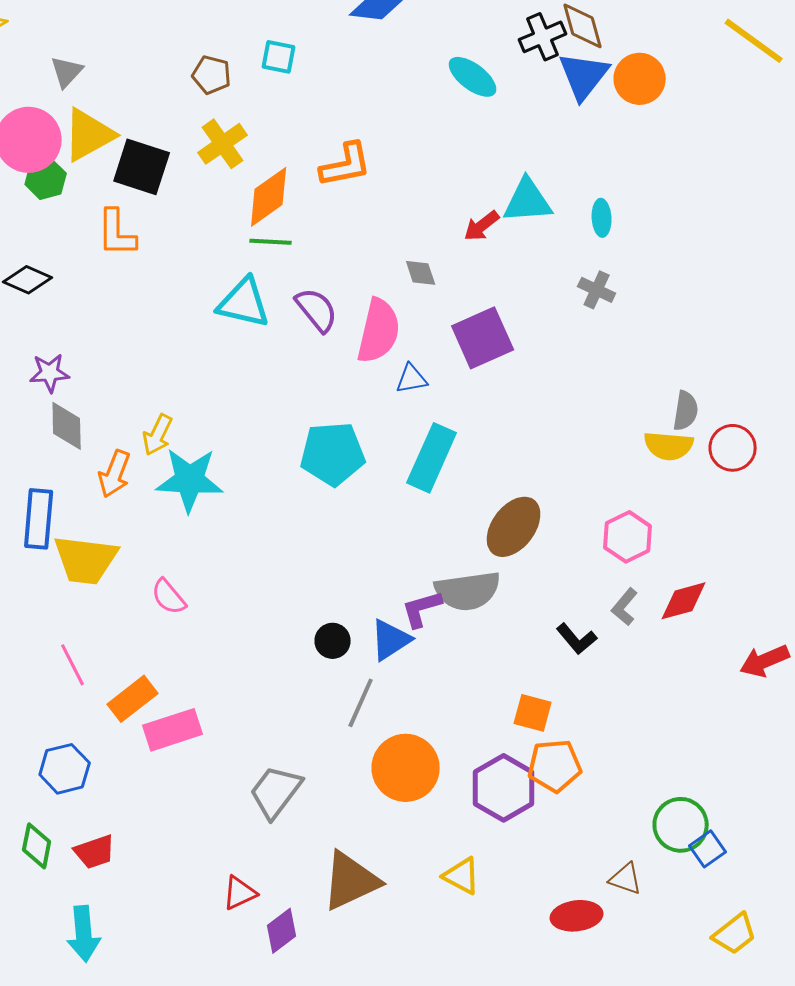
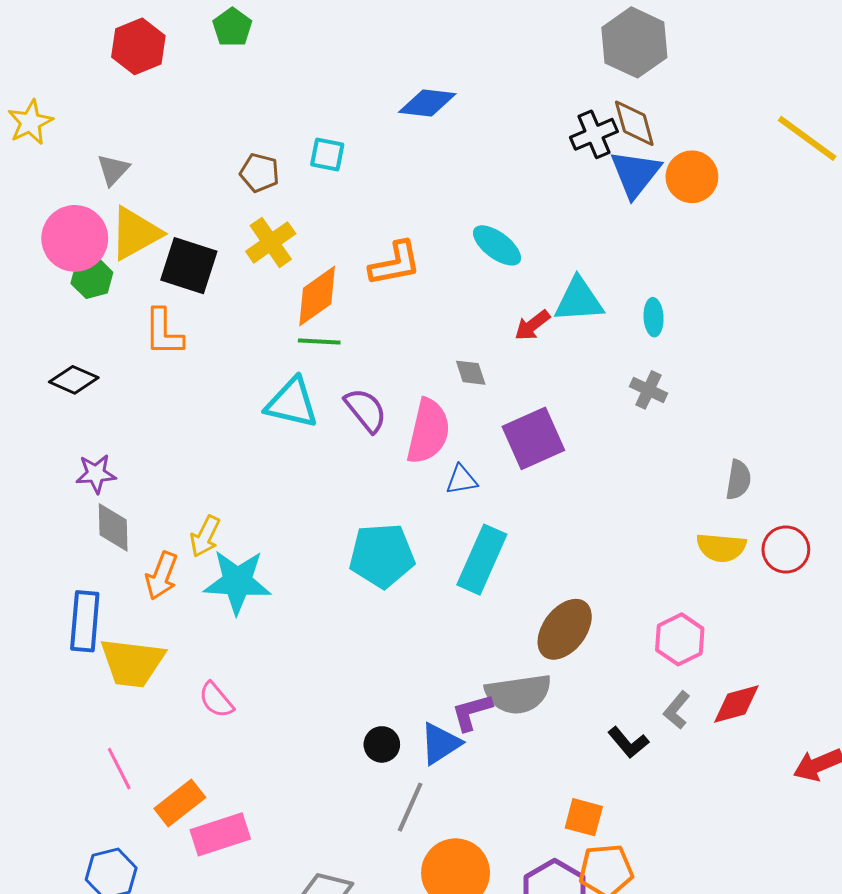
cyan ellipse: (473, 77) -> (497, 245), moved
gray semicircle: (686, 411) -> (738, 480), moved

